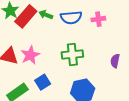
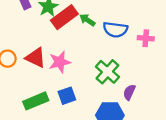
green cross: (72, 55) -> (107, 72), turned 35
purple semicircle: (115, 61) -> (129, 92), moved

